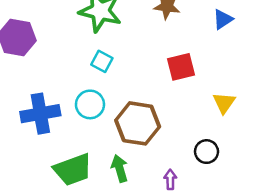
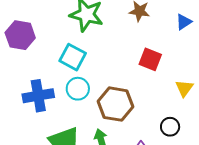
cyan square: (102, 61) -> (73, 57), moved, size x1.5
red square: (181, 67) -> (150, 59), turned 35

